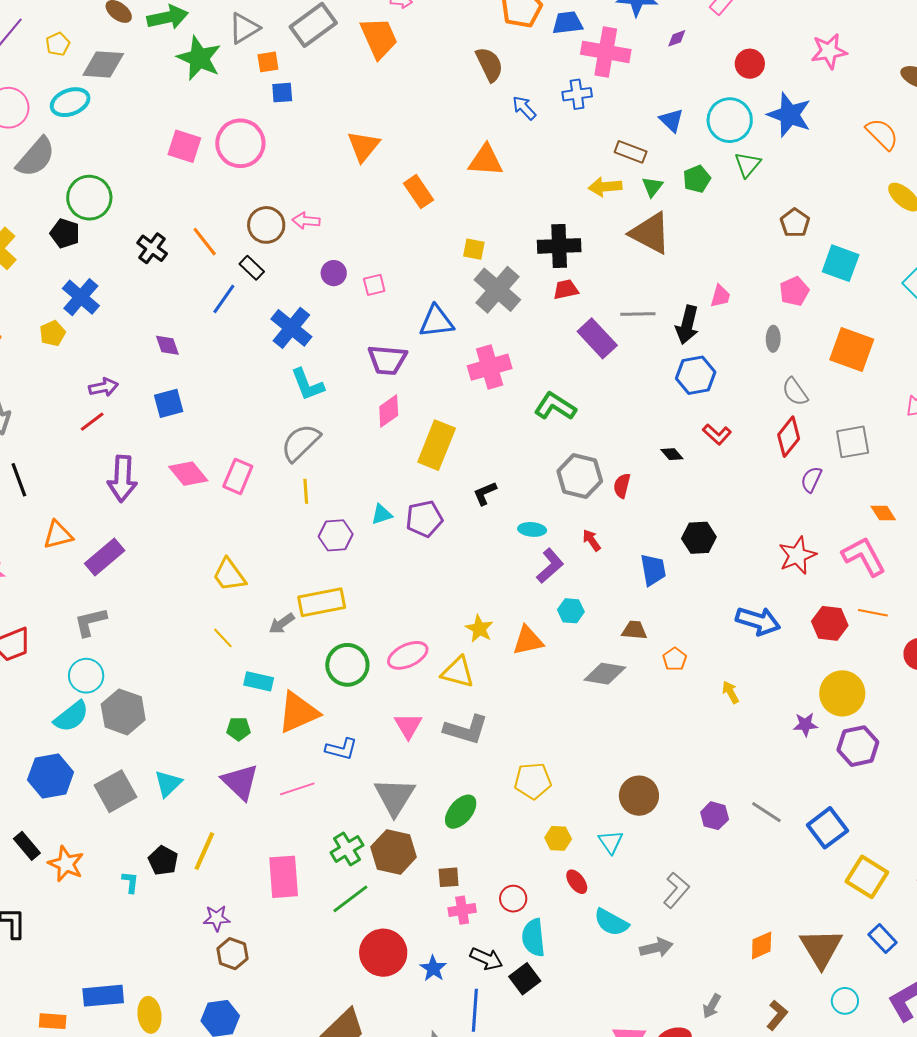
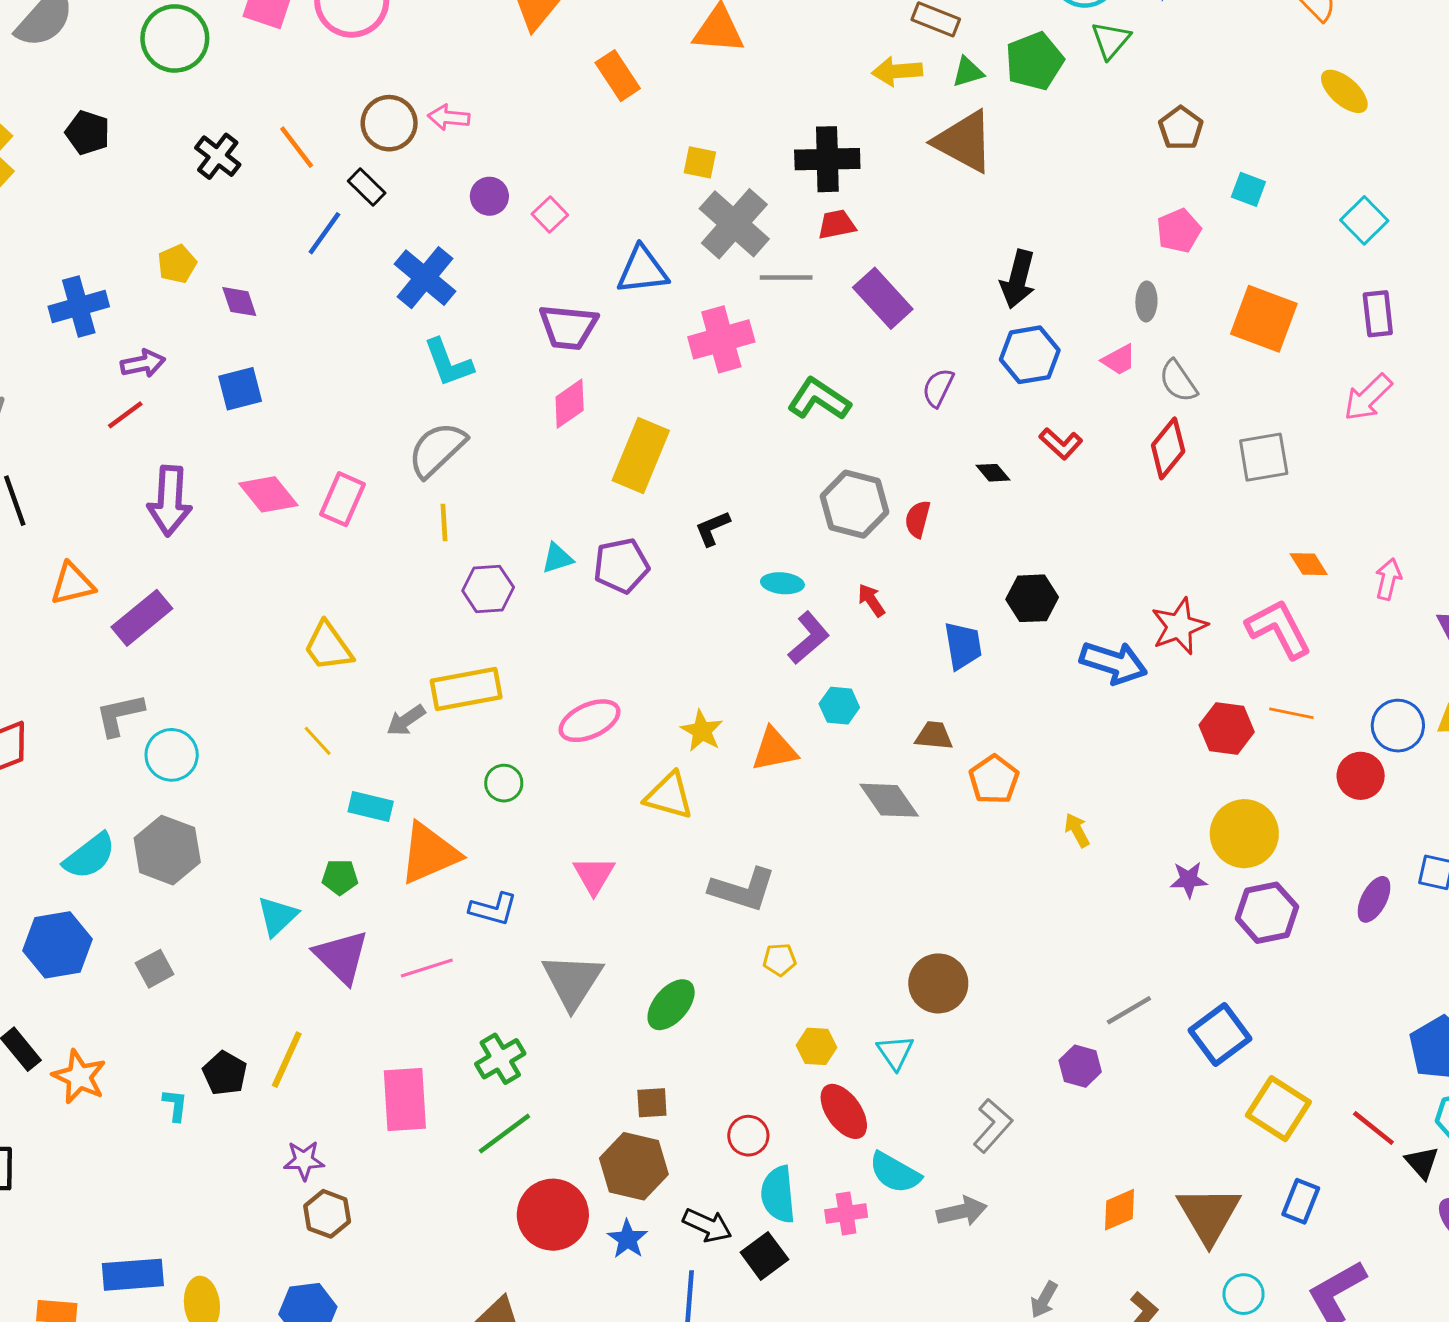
green pentagon: (697, 179) -> (1035, 61), size x1.4
green triangle: (652, 187) -> (968, 72), turned 35
green circle: (89, 198) -> (175, 38), moved
cyan square: (841, 263) -> (1248, 189), size x0.6
pink square: (374, 285) -> (550, 214), turned -30
pink trapezoid: (720, 296) -> (1119, 360), moved, turned 45
blue cross: (81, 297) -> (79, 306), moved, turned 33
gray line: (638, 314) -> (786, 277), moved
yellow pentagon: (53, 333) -> (177, 264), moved
purple semicircle: (811, 479) -> (938, 388), moved
blue arrow: (758, 621) -> (1114, 663), moved
pink ellipse: (408, 655) -> (590, 721), moved
orange pentagon: (675, 659) -> (994, 780), size x1.4
green circle: (347, 665) -> (504, 783), size x0.6
gray diamond: (605, 674) -> (889, 800), turned 45
cyan circle: (86, 676) -> (172, 755), moved
gray L-shape: (466, 730) -> (743, 889), moved
yellow pentagon: (533, 781) -> (780, 960), size x0.6
cyan triangle: (168, 784) -> (277, 916), moved
gray square: (116, 791) -> (155, 969), size x0.6
gray line: (766, 812) -> (1129, 1010), turned -64
purple hexagon: (715, 816) -> (1080, 1066), moved
brown hexagon: (394, 852) -> (634, 1166), moved
red ellipse: (577, 882) -> (844, 1111), size x1.5
pink cross: (462, 910) -> (846, 1213), moved
blue rectangle: (883, 939) -> (1301, 1201), turned 64

